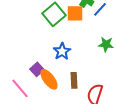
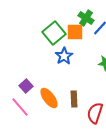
blue star: (62, 51) -> (64, 56), moved
purple square: (37, 69) -> (26, 86), moved

